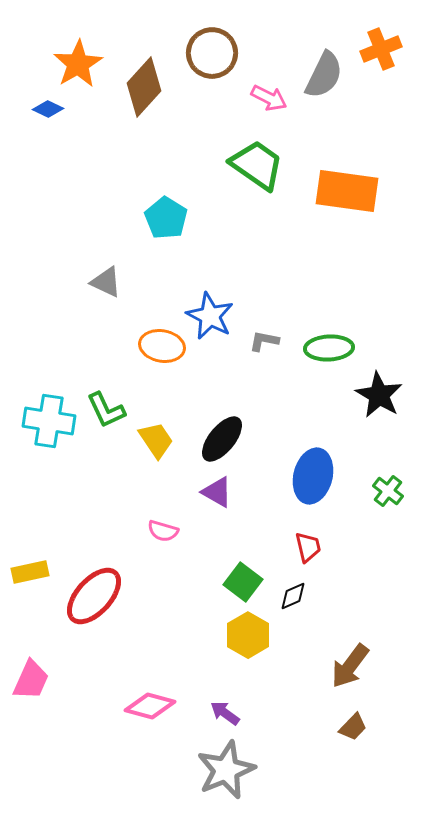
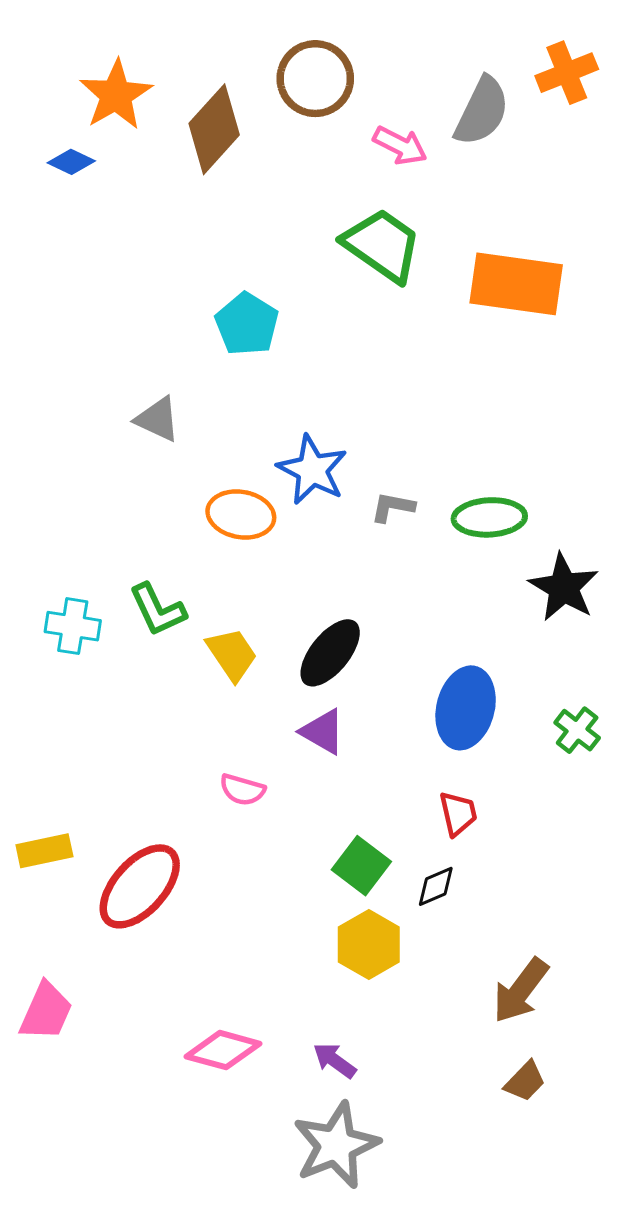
cyan cross: (49, 421) -> (73, 626), size x0.7

